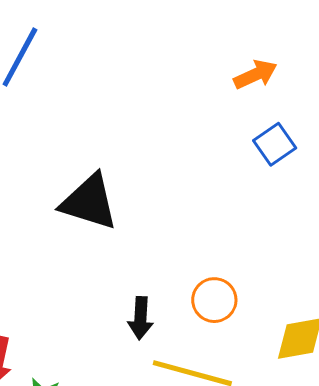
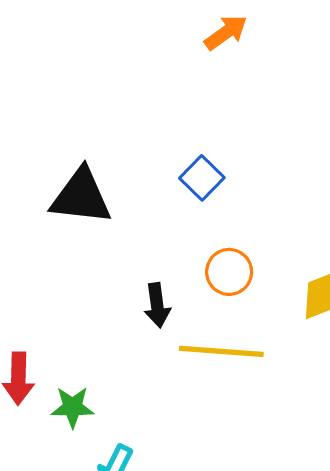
blue square: (275, 144) -> (202, 178), moved

